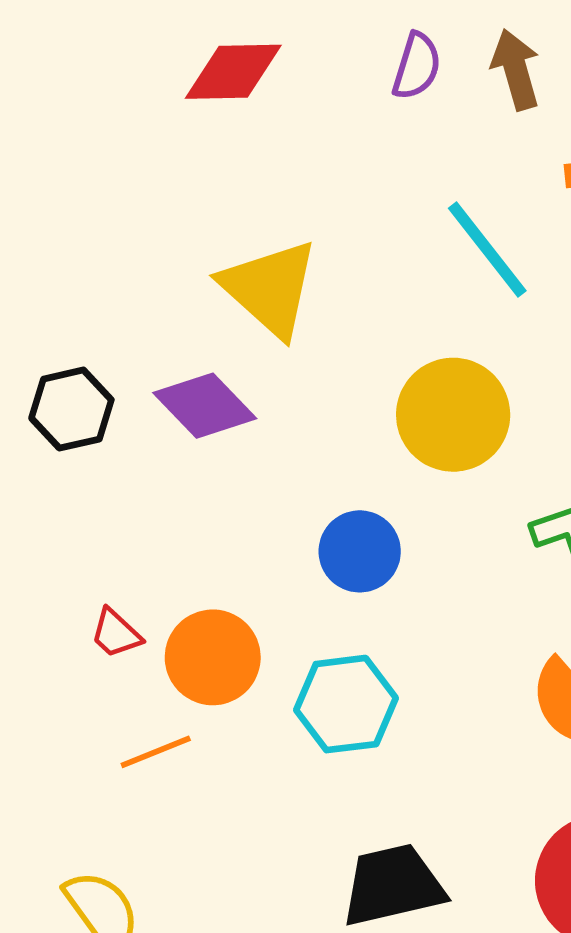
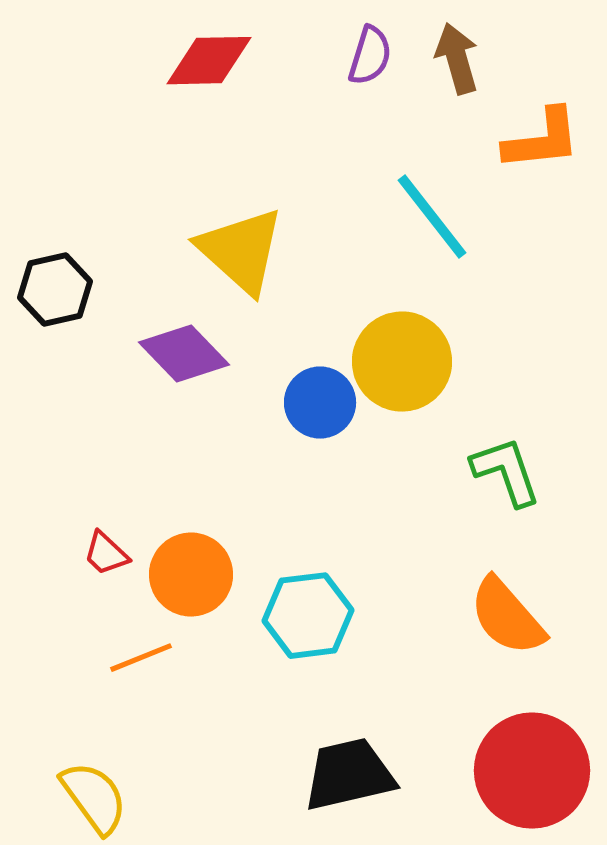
black hexagon: (71, 409) -> (55, 290), moved
blue circle: (360, 551) -> (320, 403), moved

